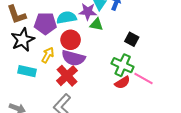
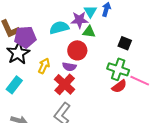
purple pentagon: (45, 24) -> (25, 37), moved
red circle: (71, 40) -> (77, 50), moved
purple semicircle: (73, 58) -> (69, 67), size x0.6
cyan rectangle: (27, 71) -> (14, 85), moved, turned -60

